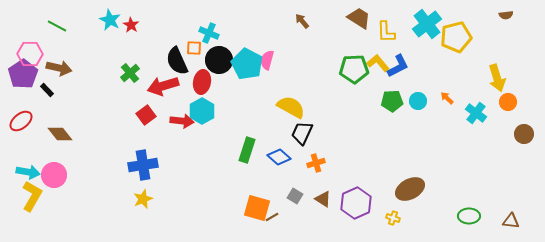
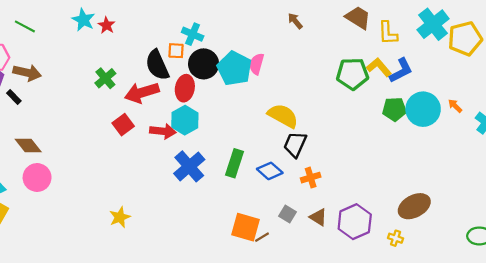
cyan circle: (418, 101) -> (423, 109), size x1.8
blue cross: (143, 165) -> (189, 166), moved, turned -32
pink circle: (54, 175) -> (37, 178), moved

